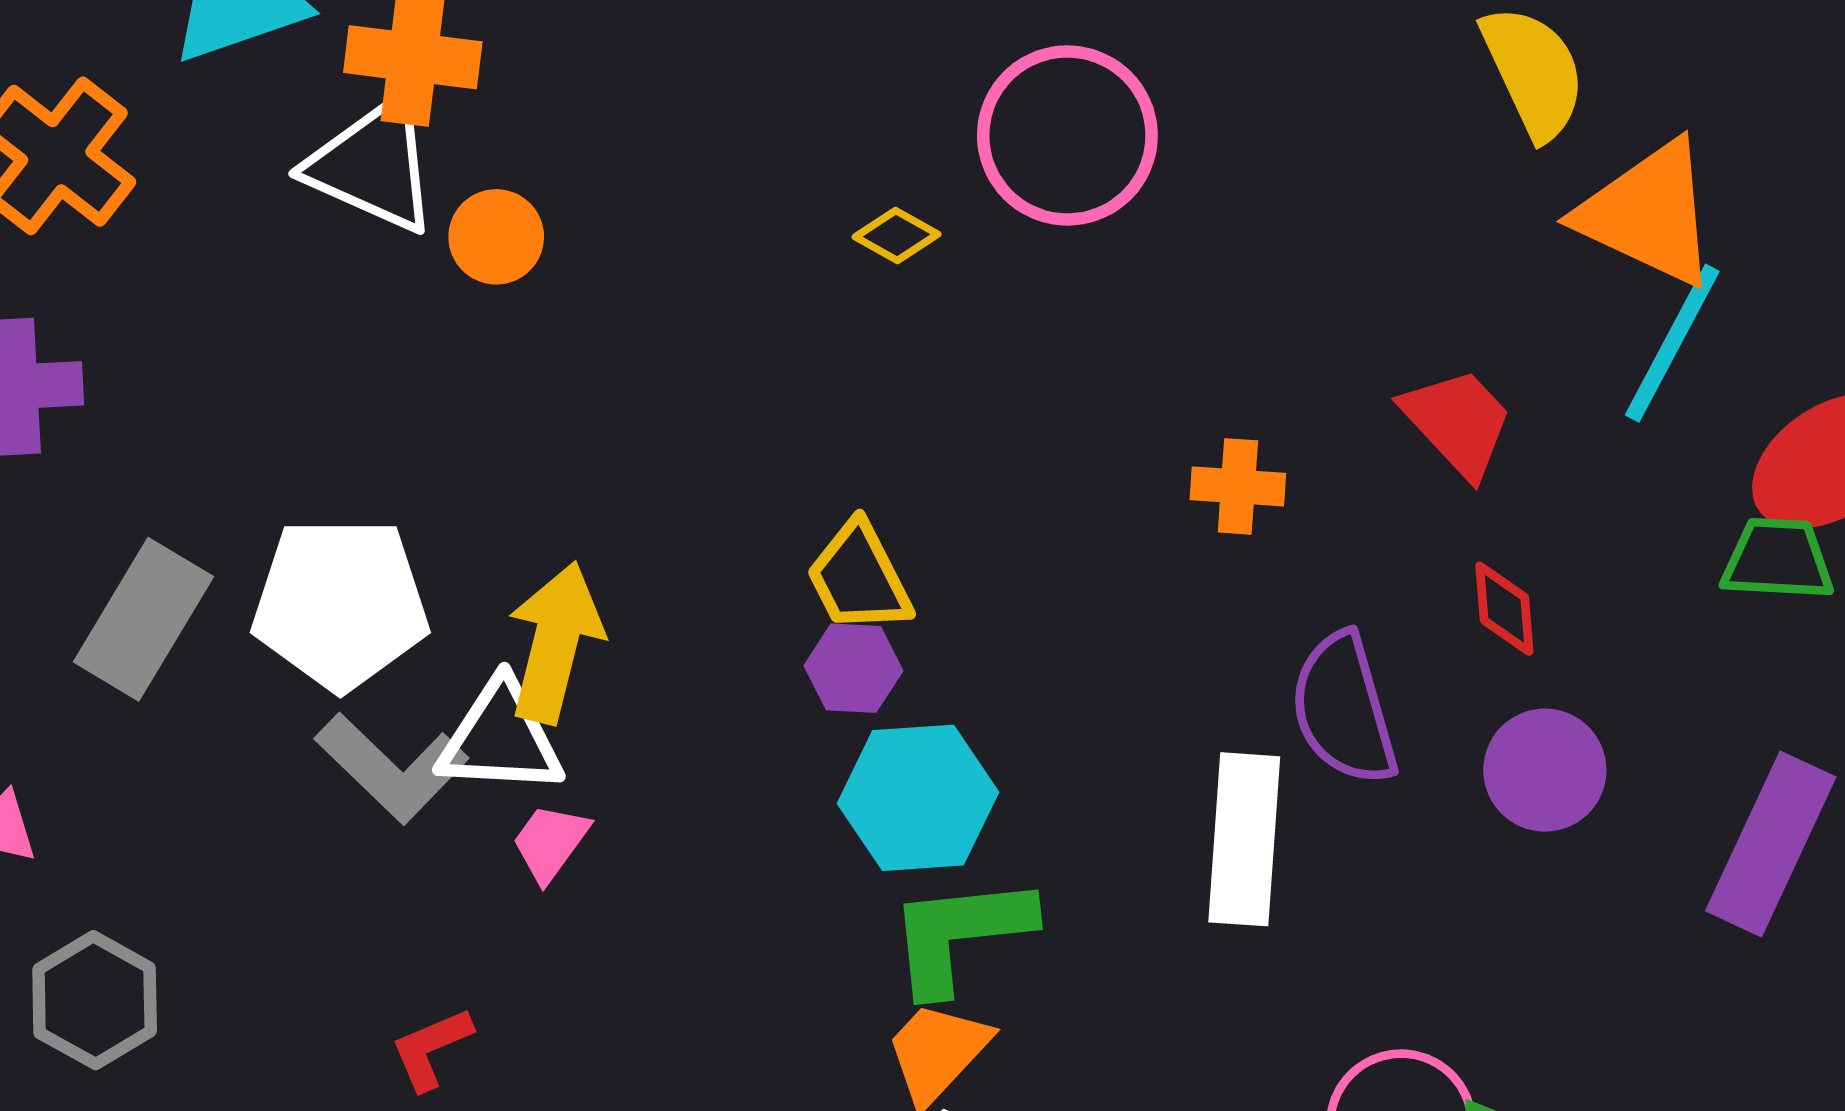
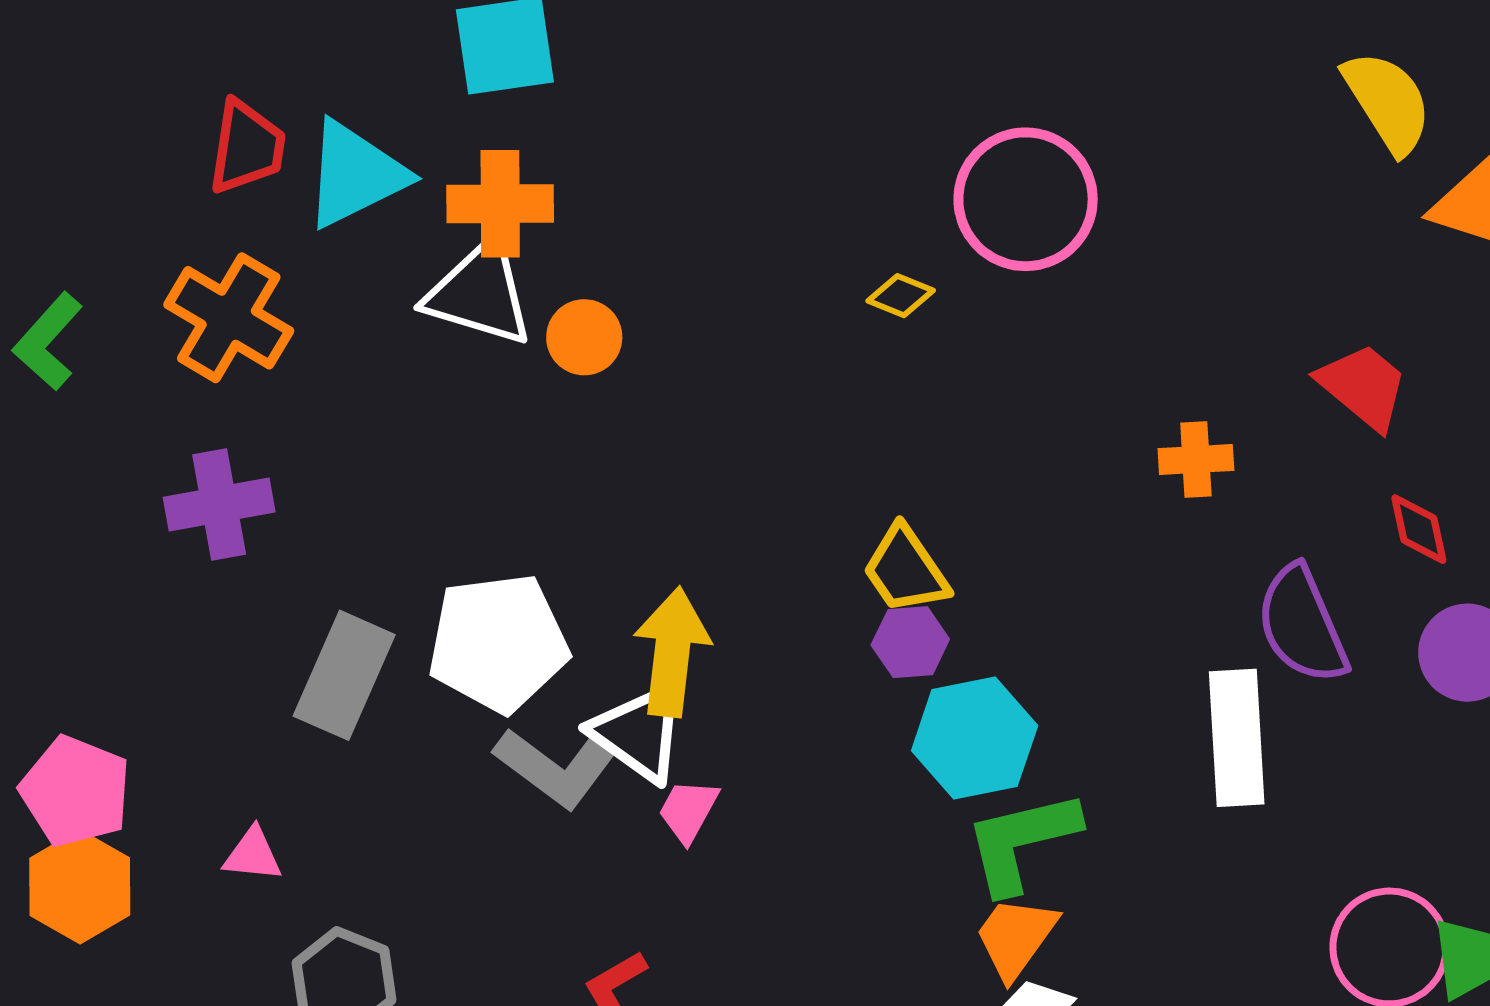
white triangle: (501, 738) -> (639, 733), turned 40

